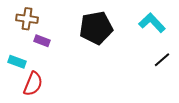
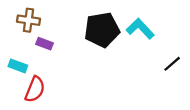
cyan L-shape: (152, 23) -> (140, 29), moved

